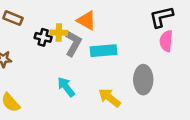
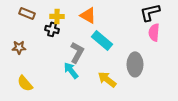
yellow cross: (59, 33) -> (57, 16), moved
gray L-shape: (73, 43) -> (77, 52), moved
cyan rectangle: (103, 51) -> (102, 40), turned 45

